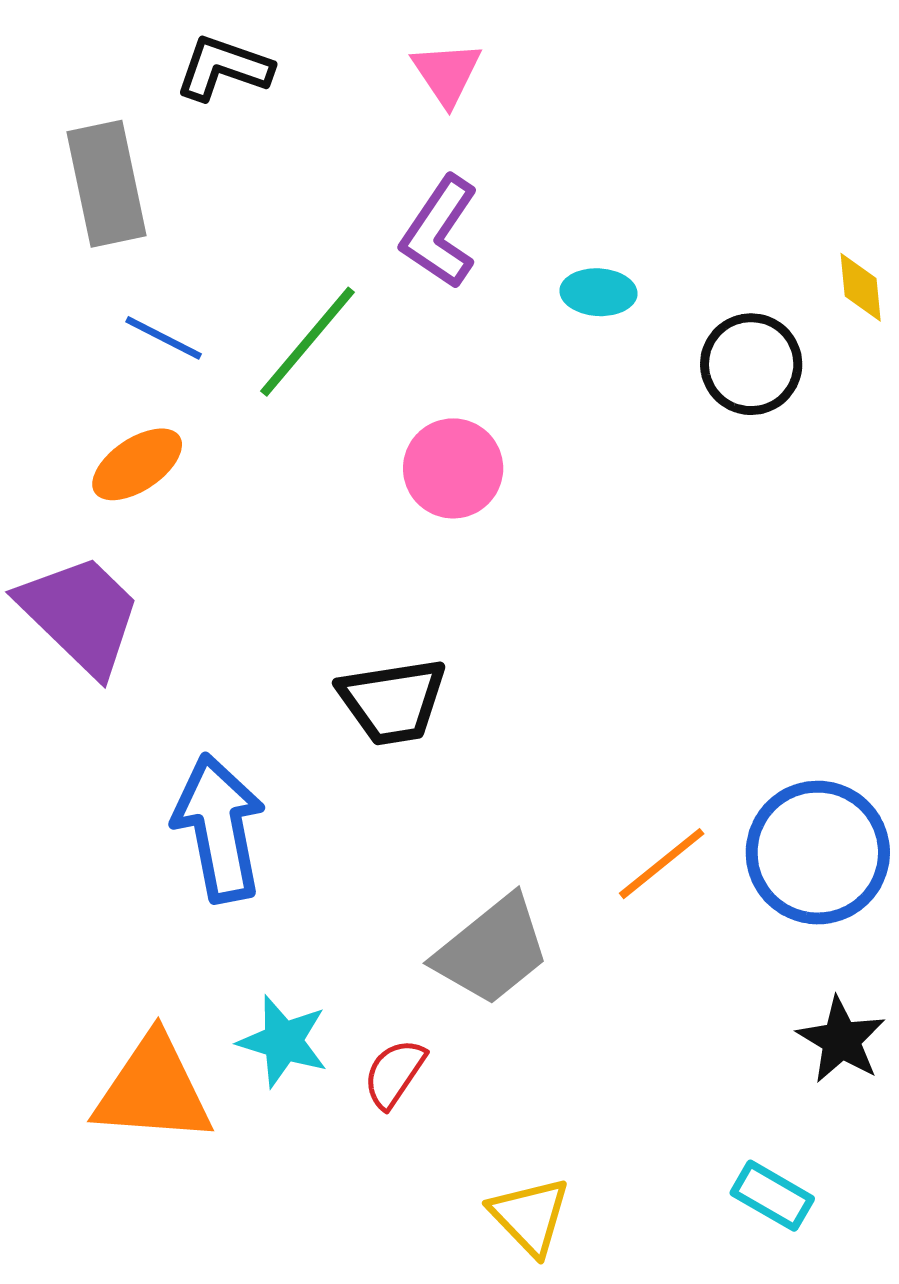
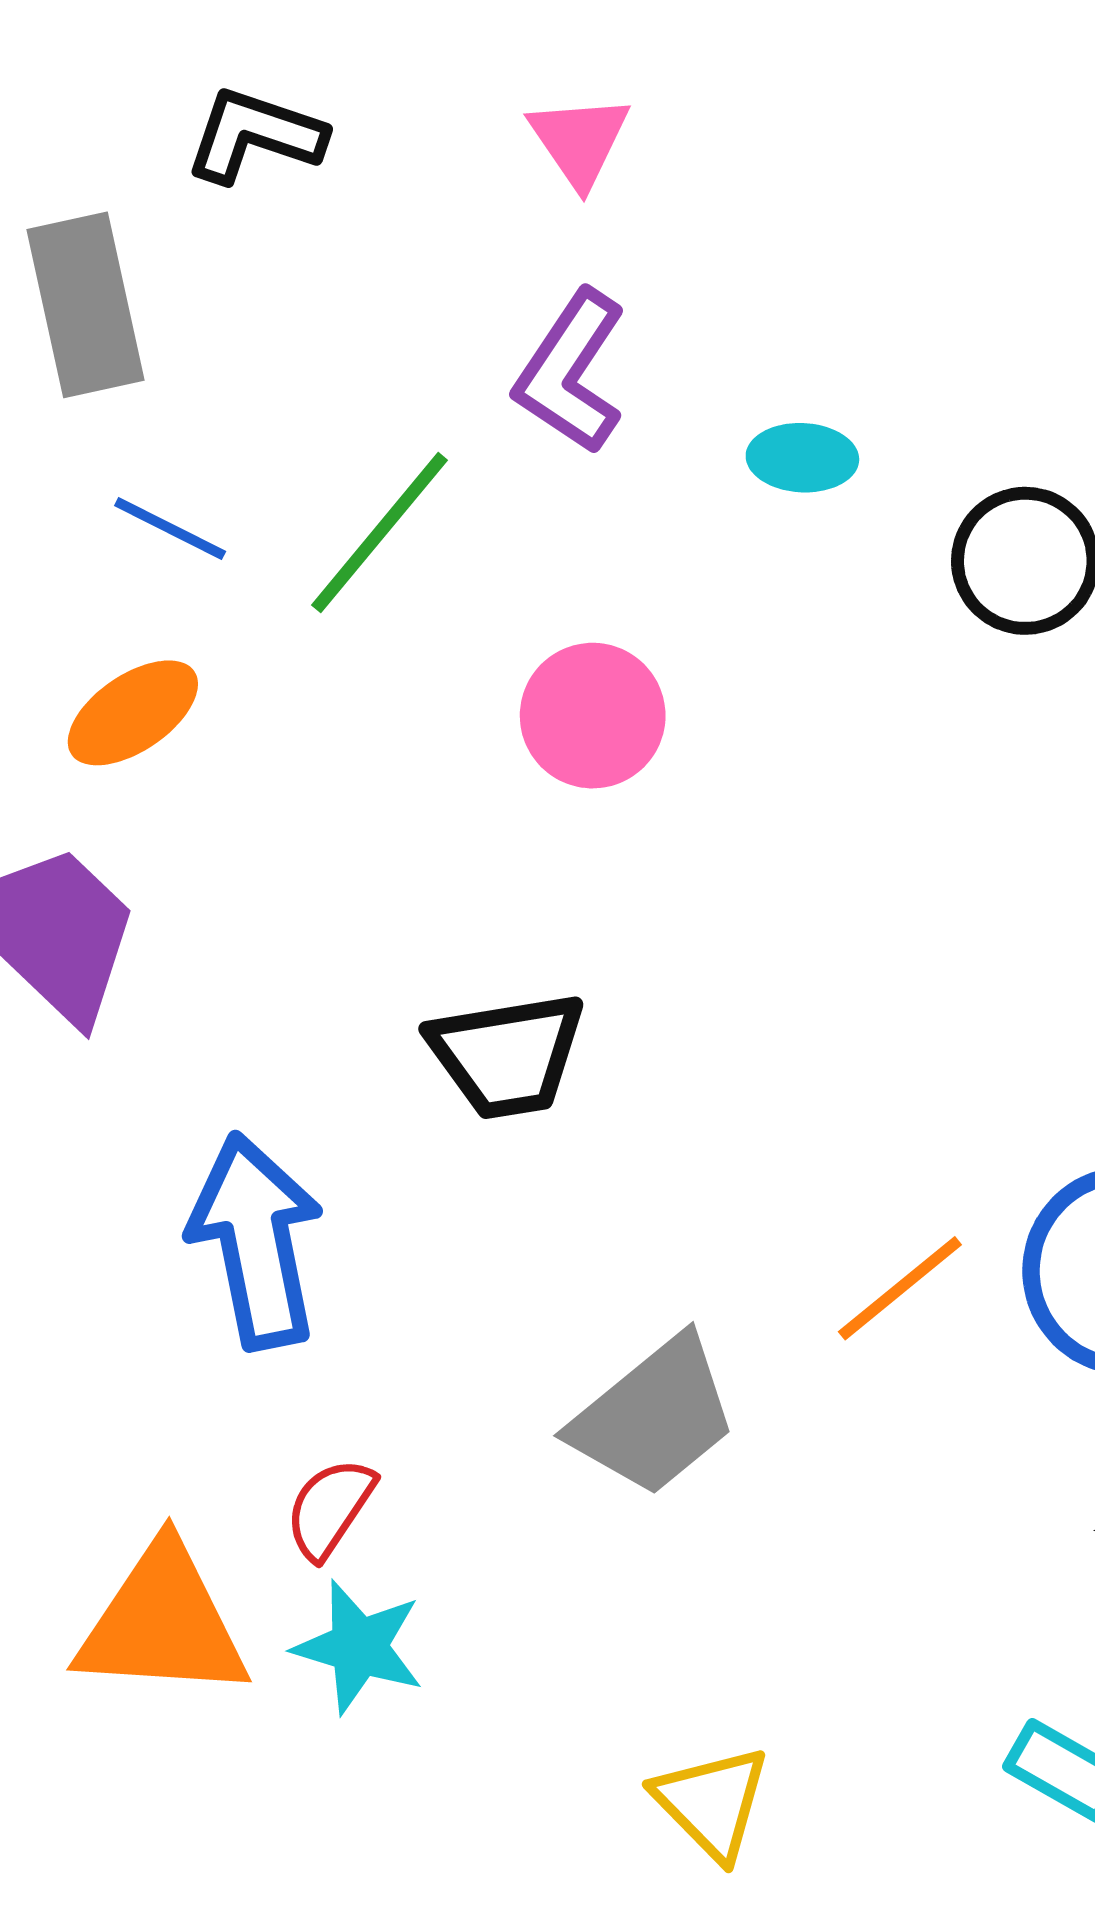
cyan star: (283, 1041) -> (359, 1647), moved
red semicircle: (394, 1073) -> (330, 1508), moved

